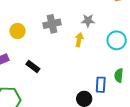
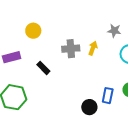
gray star: (88, 21) -> (114, 31), moved
gray cross: (52, 24) -> (71, 49), moved

